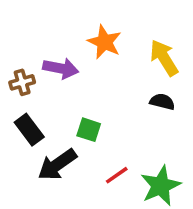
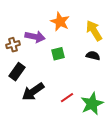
black rectangle: (29, 130) -> (17, 72), turned 72
green square: (89, 130) -> (58, 54), moved, turned -32

